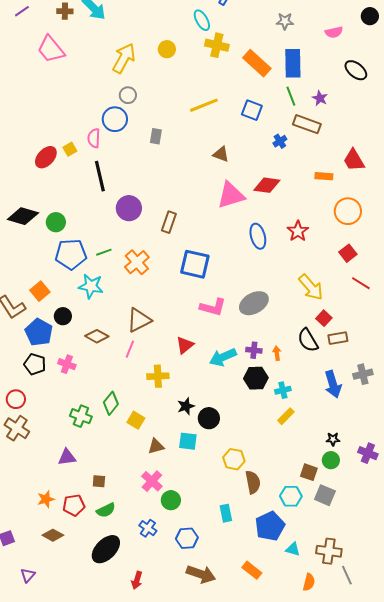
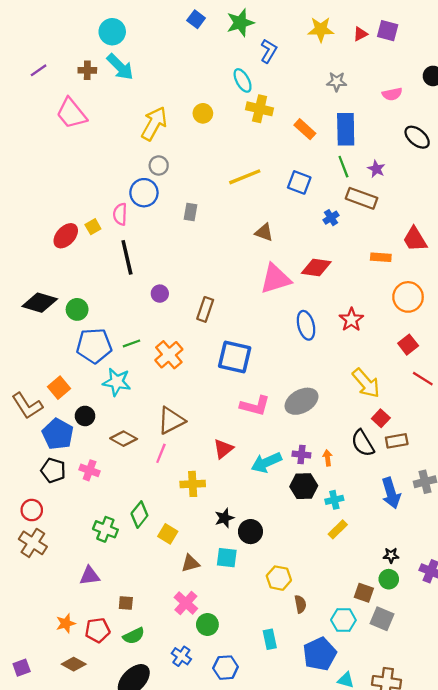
orange rectangle: (257, 63) -> (305, 129), size x0.7
purple circle: (129, 208) -> (160, 294), size x0.6
brown semicircle: (253, 482) -> (300, 604), size x0.7

